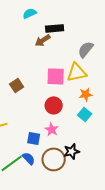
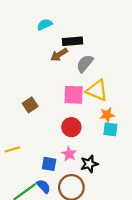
gray semicircle: (86, 49) -> (85, 64), moved
yellow triangle: (77, 72) -> (97, 90), turned 35
cyan square: (85, 114) -> (110, 129), moved, turned -32
black star: (72, 151) -> (89, 164), moved

